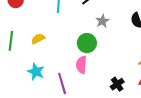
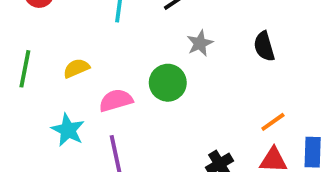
pink semicircle: (81, 65) -> (116, 100), moved, turned 66

